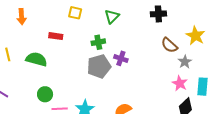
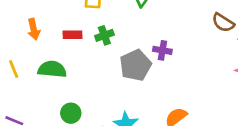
orange arrow: (21, 17) -> (34, 29), moved
green cross: (98, 42) -> (104, 35), moved

